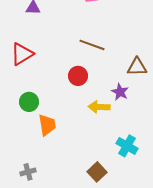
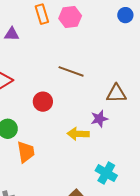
red circle: (78, 76) -> (43, 102), moved
purple star: (120, 92) -> (99, 119), turned 30

